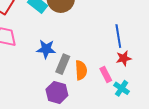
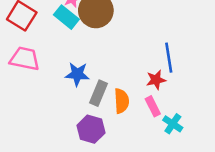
red star: (124, 58) -> (156, 80), moved

